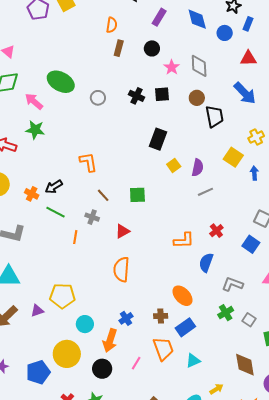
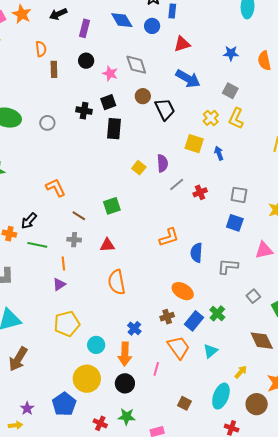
black rectangle: (158, 139) -> (114, 129), moved
red triangle: (122, 231) -> (107, 245), turned 42
red cross: (216, 231) -> (200, 192), moved, turned 32
purple triangle: (37, 311) -> (59, 284), moved
green cross: (226, 313) -> (217, 313), moved
gray square: (249, 320) -> (253, 296), turned 32

